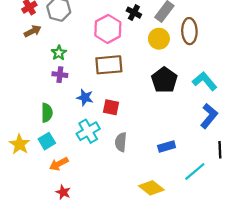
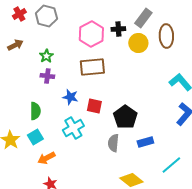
black cross: (134, 13) -> (118, 29), moved, turned -32
brown arrow: (33, 31) -> (15, 45), moved
black pentagon: (164, 80) -> (125, 117), moved
gray semicircle: (121, 142) -> (113, 143), moved

